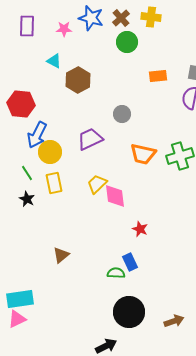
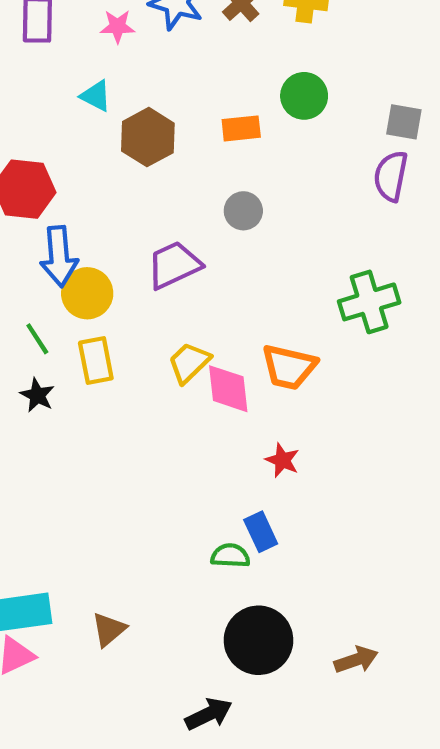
green circle: (127, 42) -> (304, 96), moved
orange rectangle: (158, 76) -> (241, 128), moved
blue arrow: (37, 135) -> (59, 256), turned -32
orange trapezoid: (143, 154) -> (289, 367), moved
brown triangle: (61, 255) -> (109, 629), moved

